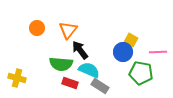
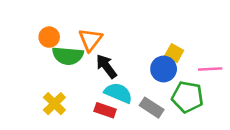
green semicircle: (61, 64) -> (68, 56), moved
yellow cross: (17, 78) -> (54, 104), moved, turned 30
red rectangle: (70, 83) -> (105, 110), moved
gray rectangle: (100, 86) -> (152, 108), moved

